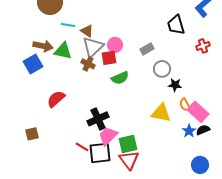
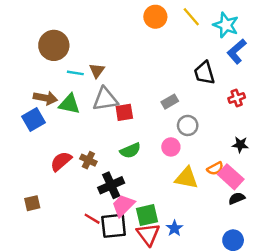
brown triangle: (87, 31) -> (97, 71), moved, turned 32
pink circle: (115, 45) -> (171, 147), moved
gray triangle: (93, 47) -> (105, 99), turned 35
brown cross: (88, 64) -> (88, 160), moved
green semicircle: (120, 78) -> (130, 151), moved
black star: (175, 85) -> (240, 145), moved
orange semicircle: (185, 105) -> (215, 168), turned -88
blue star: (189, 131) -> (174, 228), moved

